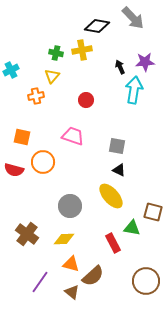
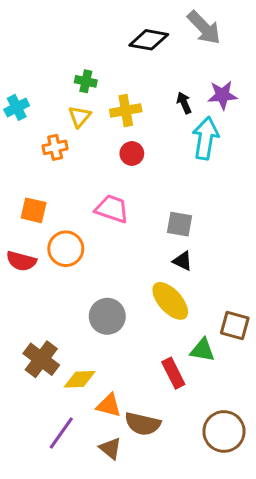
yellow cross: (82, 50) -> (126, 111), moved
yellow diamond: (64, 239) -> (80, 379), moved
brown semicircle: (93, 276) -> (143, 424), turned 55

